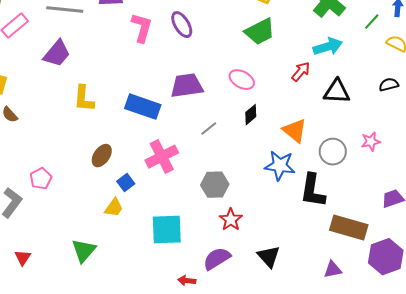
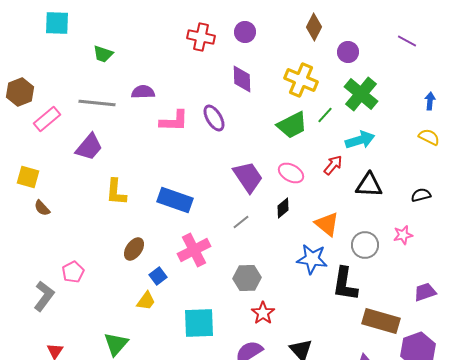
green line: (372, 22) -> (325, 115), moved
pink L-shape: (142, 28) -> (174, 121), turned 76
pink ellipse: (242, 80) -> (291, 173), moved
black semicircle: (389, 85) -> (421, 195), moved
purple trapezoid: (187, 86) -> (248, 177), moved, turned 64

